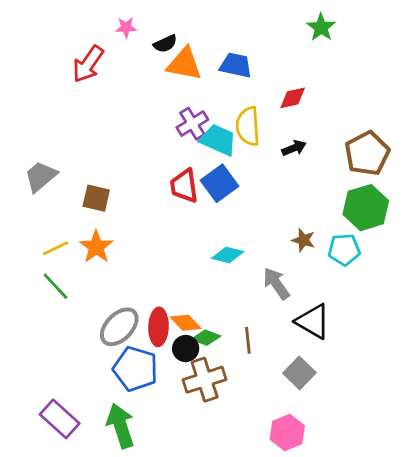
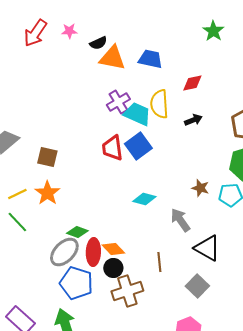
red arrow: (88, 64) -> (35, 33), moved
green diamond: (206, 338) -> (77, 232), moved

